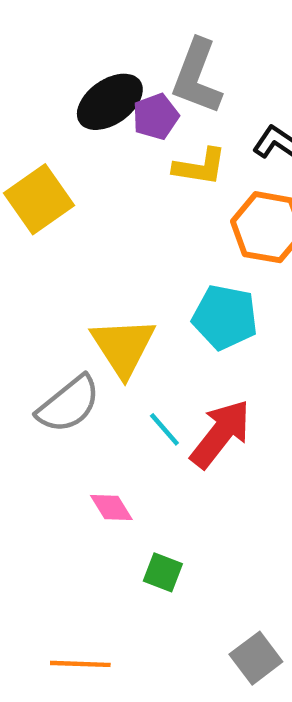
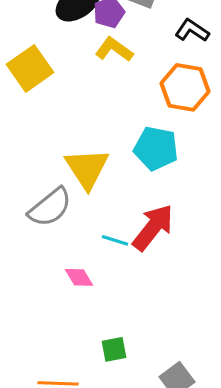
yellow L-shape: (200, 167) -> (114, 49), moved, turned -153
cyan line: (164, 429) -> (115, 240), moved, turned -32
green square: (163, 572) -> (114, 349), moved, turned -32

